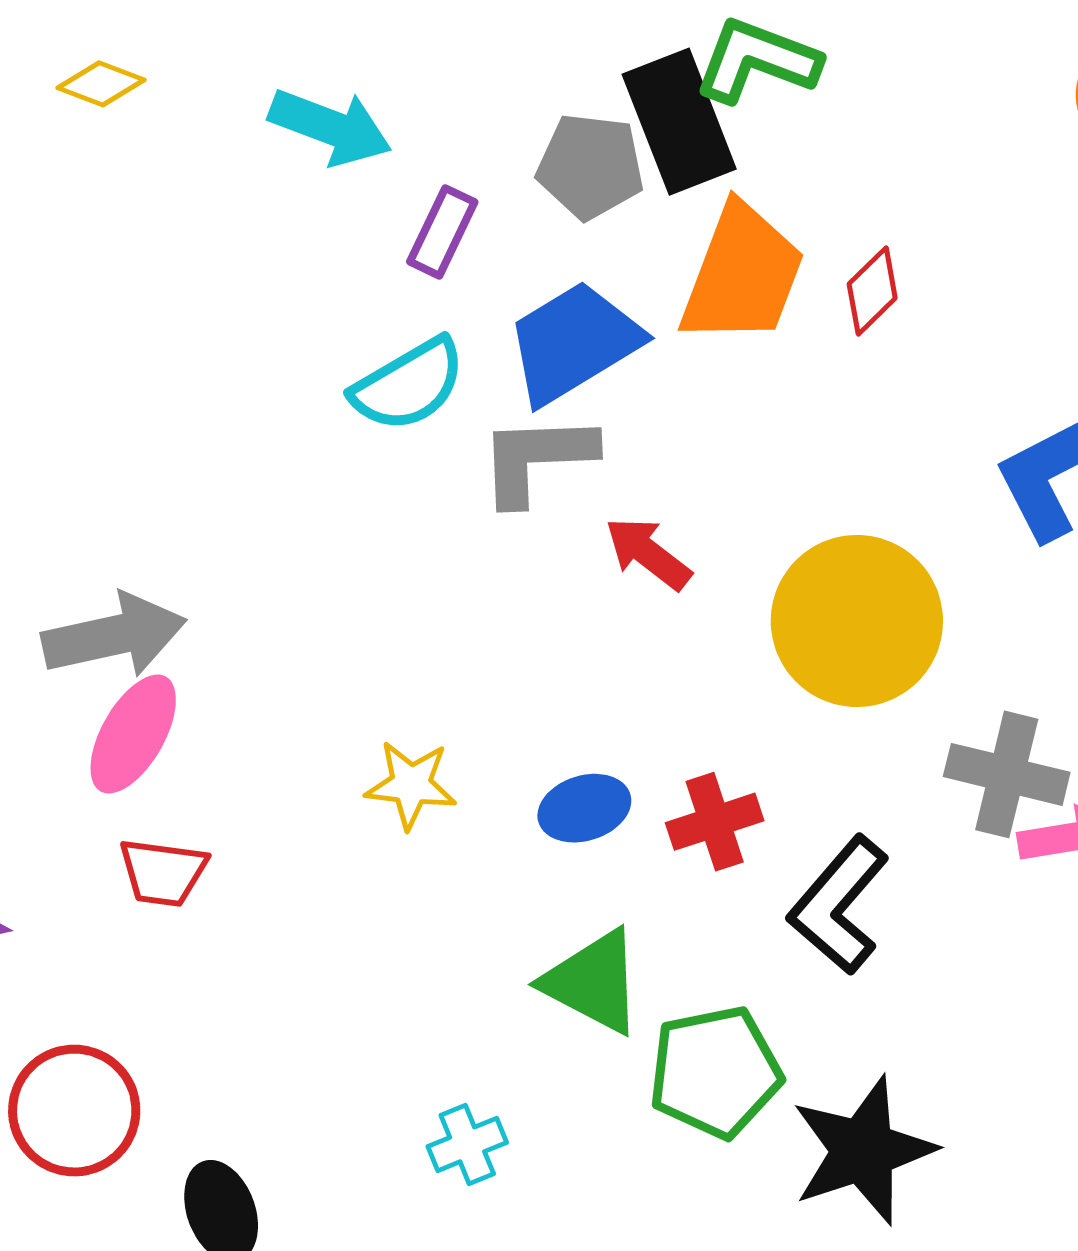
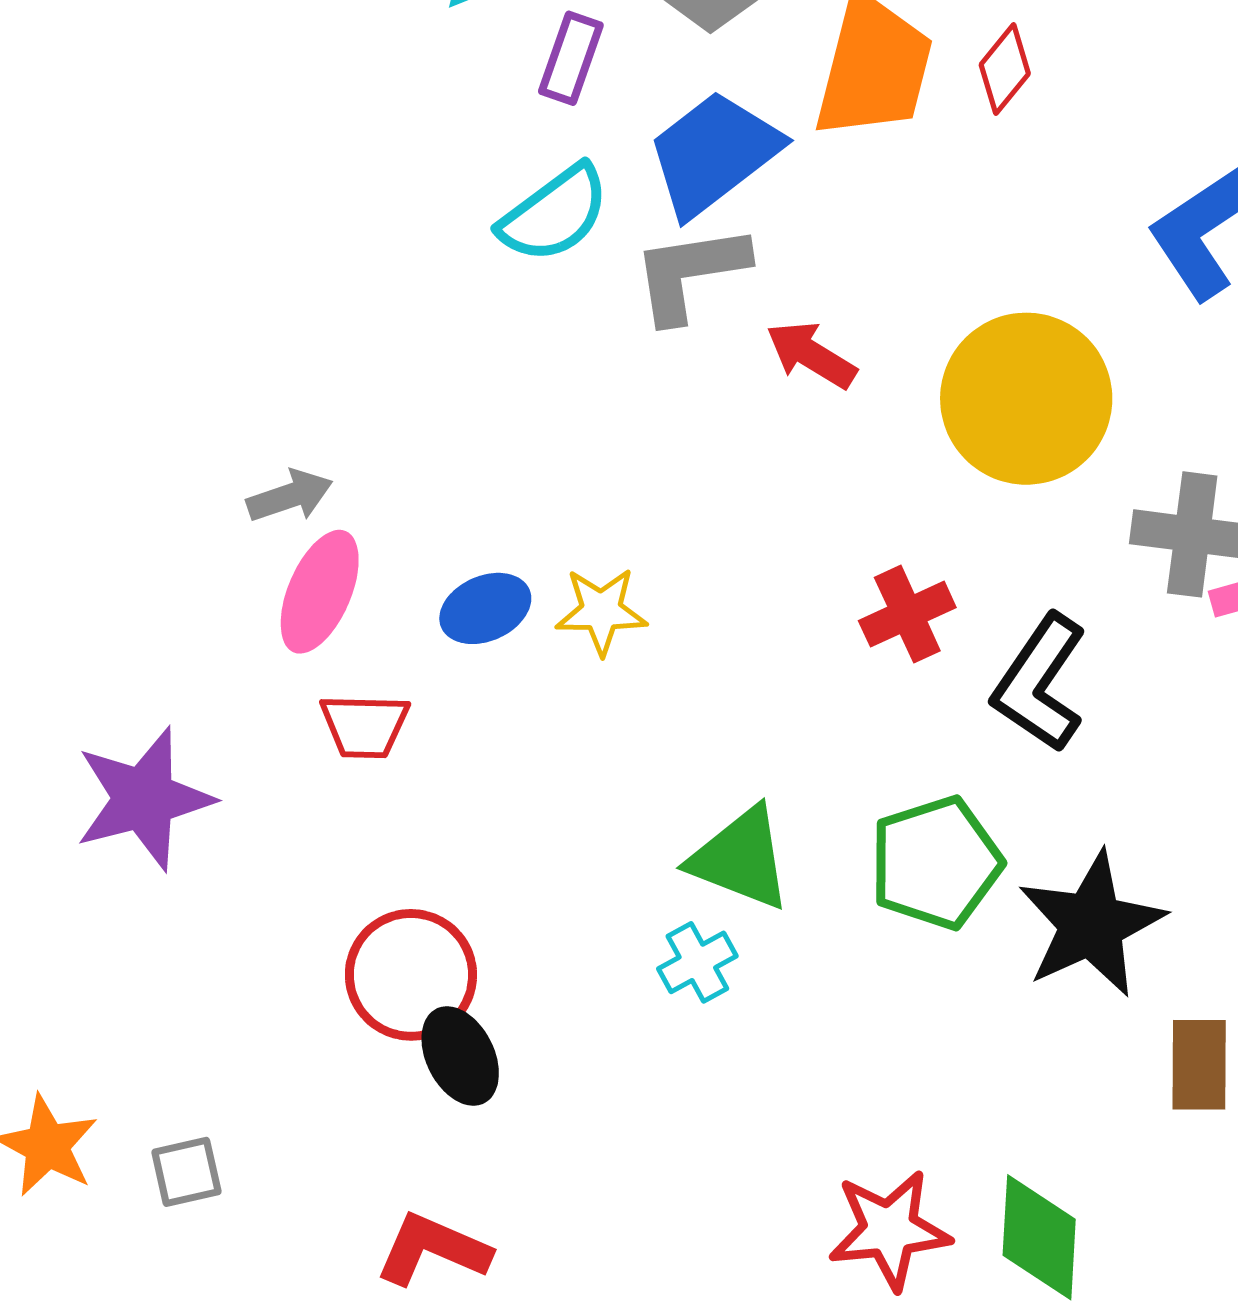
gray arrow: (114, 636) -> (290, 496), size x0.6
blue ellipse: (584, 808) -> (485, 608), moved
green triangle: (593, 982) -> (741, 858), moved
red circle: (74, 1111) -> (411, 975), moved

